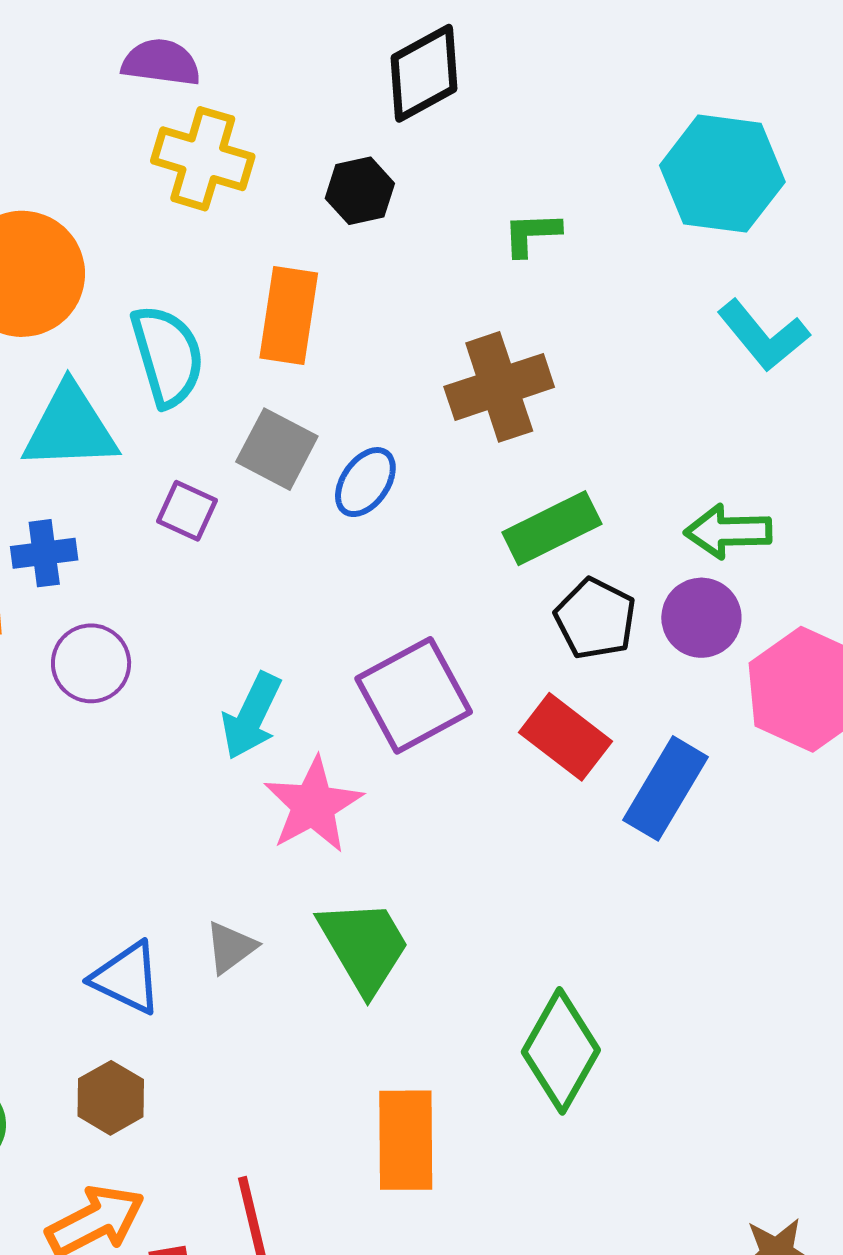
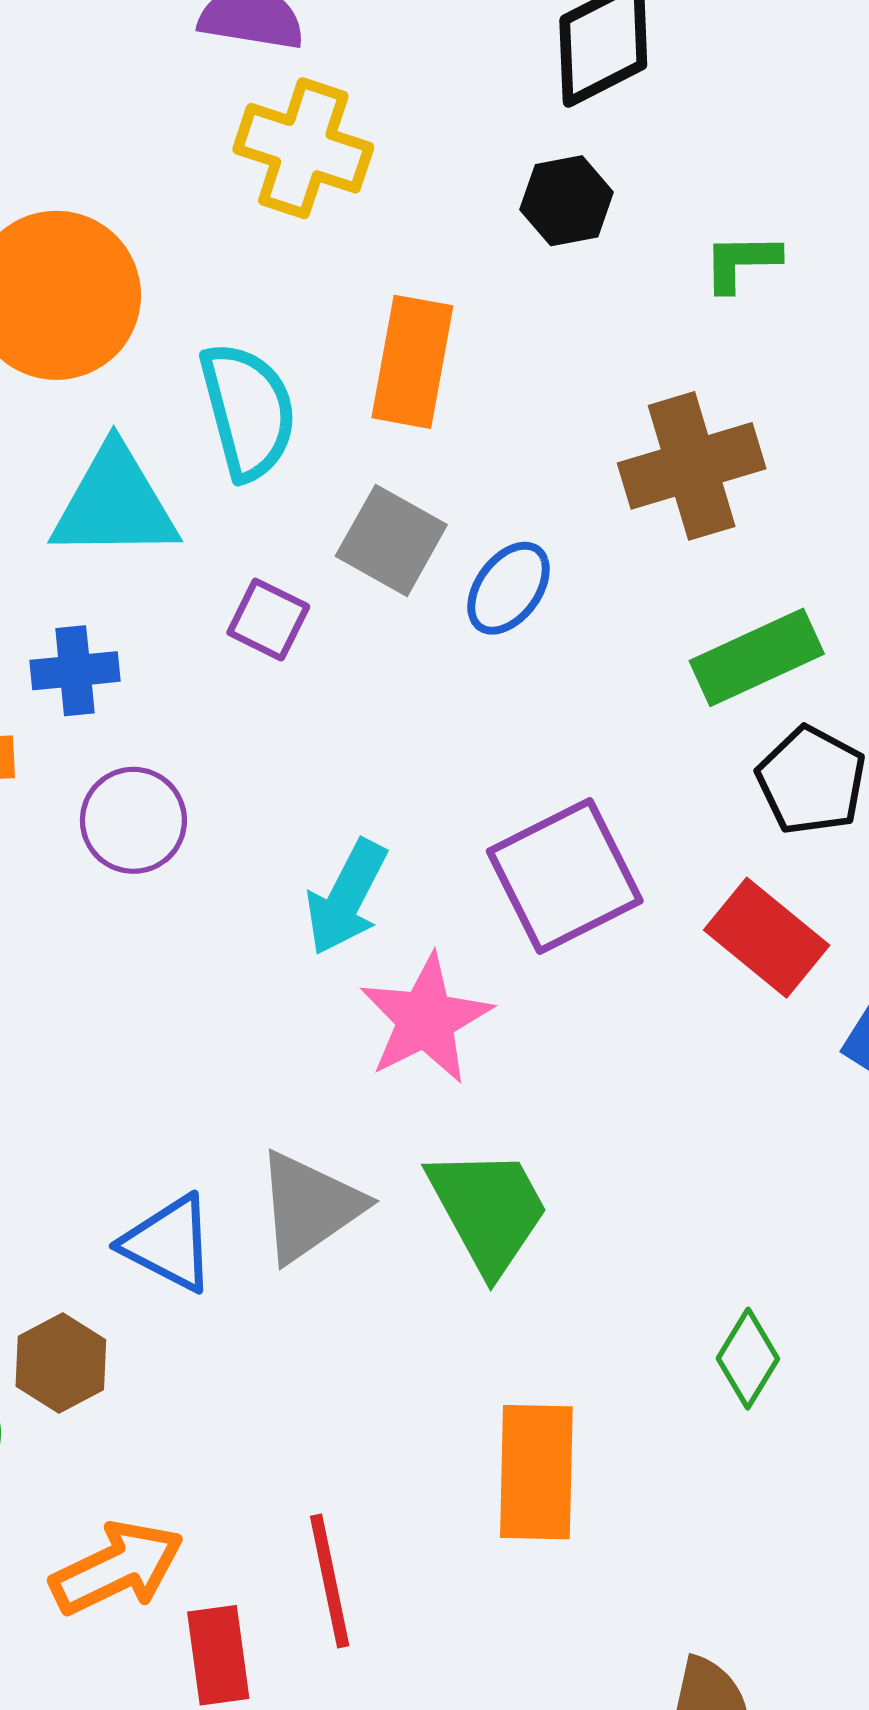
black hexagon: (360, 191) -> (567, 201), moved
gray triangle: (231, 947) -> (309, 1207), size x1.6
green diamond: (561, 1051) -> (748, 1359), size x0.6
brown hexagon: (111, 1098) -> (61, 1363), moved

